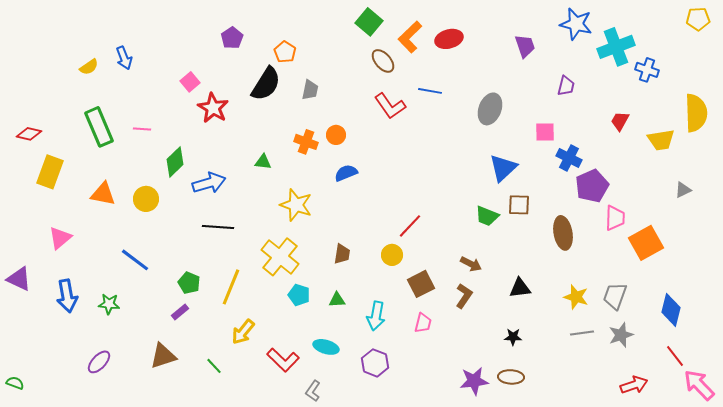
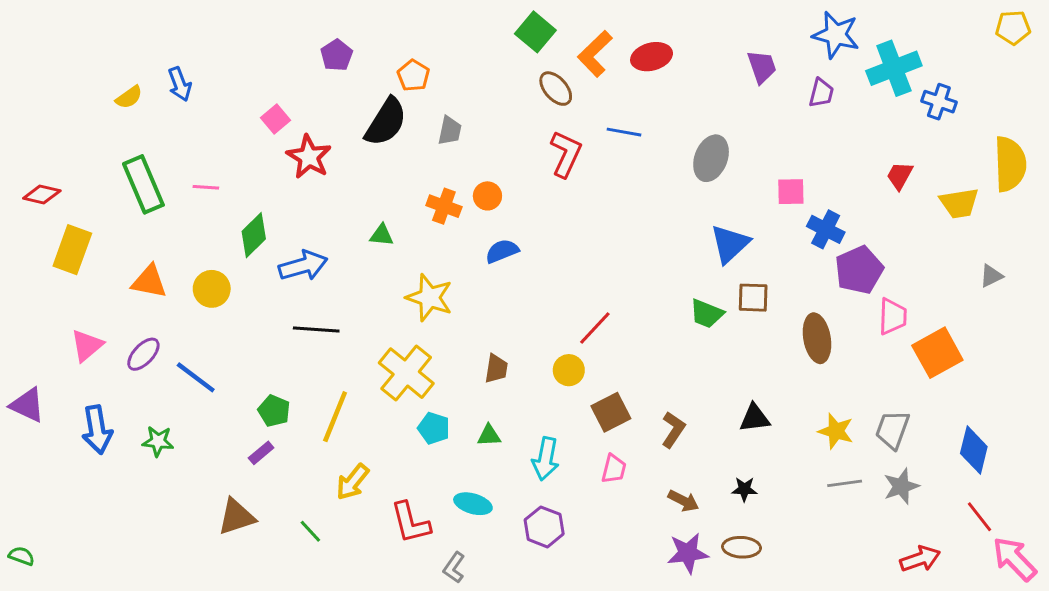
purple trapezoid: (566, 86) -> (821, 93), moved
red L-shape: (390, 106) -> (566, 154), turned -120
brown arrow: (471, 264) -> (683, 501), moved
red L-shape: (283, 360) -> (411, 523), turned 32
purple ellipse: (99, 362) -> (143, 354), moved

